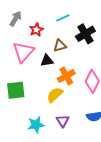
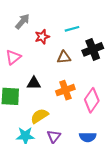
pink triangle: (23, 52) -> (13, 57), moved, size x0.7
black triangle: (47, 61) -> (34, 83), moved
yellow semicircle: (55, 95) -> (39, 116), moved

